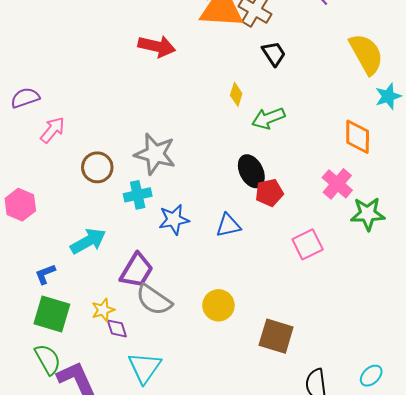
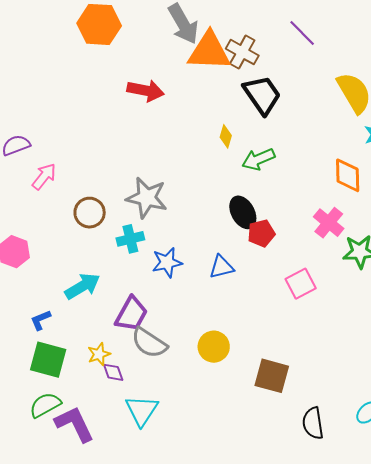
black trapezoid: (274, 54) -> (262, 95), size x1.6
green semicircle: (48, 359) -> (45, 405), turned -88

